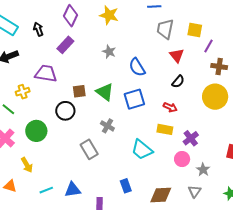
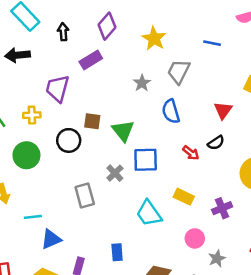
gray trapezoid: (165, 29) -> (179, 72), moved
purple trapezoid: (46, 74) -> (57, 88), turned -100
yellow cross: (23, 92) -> (32, 115), moved
blue square: (134, 99) -> (146, 160), moved
red arrow: (170, 107) -> (191, 153), moved
purple cross: (191, 138) -> (222, 208), moved
cyan line: (46, 190) -> (33, 217), moved
blue triangle: (73, 190) -> (51, 239), turned -30

